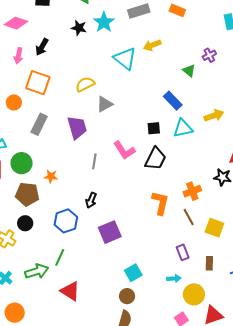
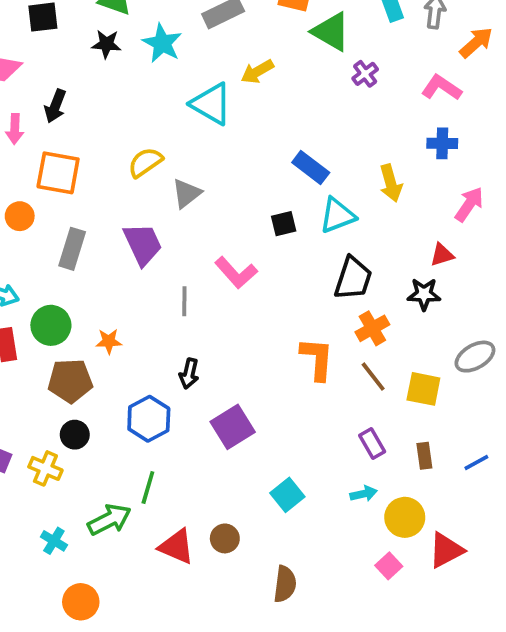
black star: (79, 28) -> (106, 44), moved
green triangle: (189, 71) -> (331, 32), moved, size x1.6
yellow arrow: (214, 115) -> (391, 183), turned 102
black trapezoid: (155, 159) -> (353, 278), moved
brown circle: (127, 296) -> (225, 538), moved

